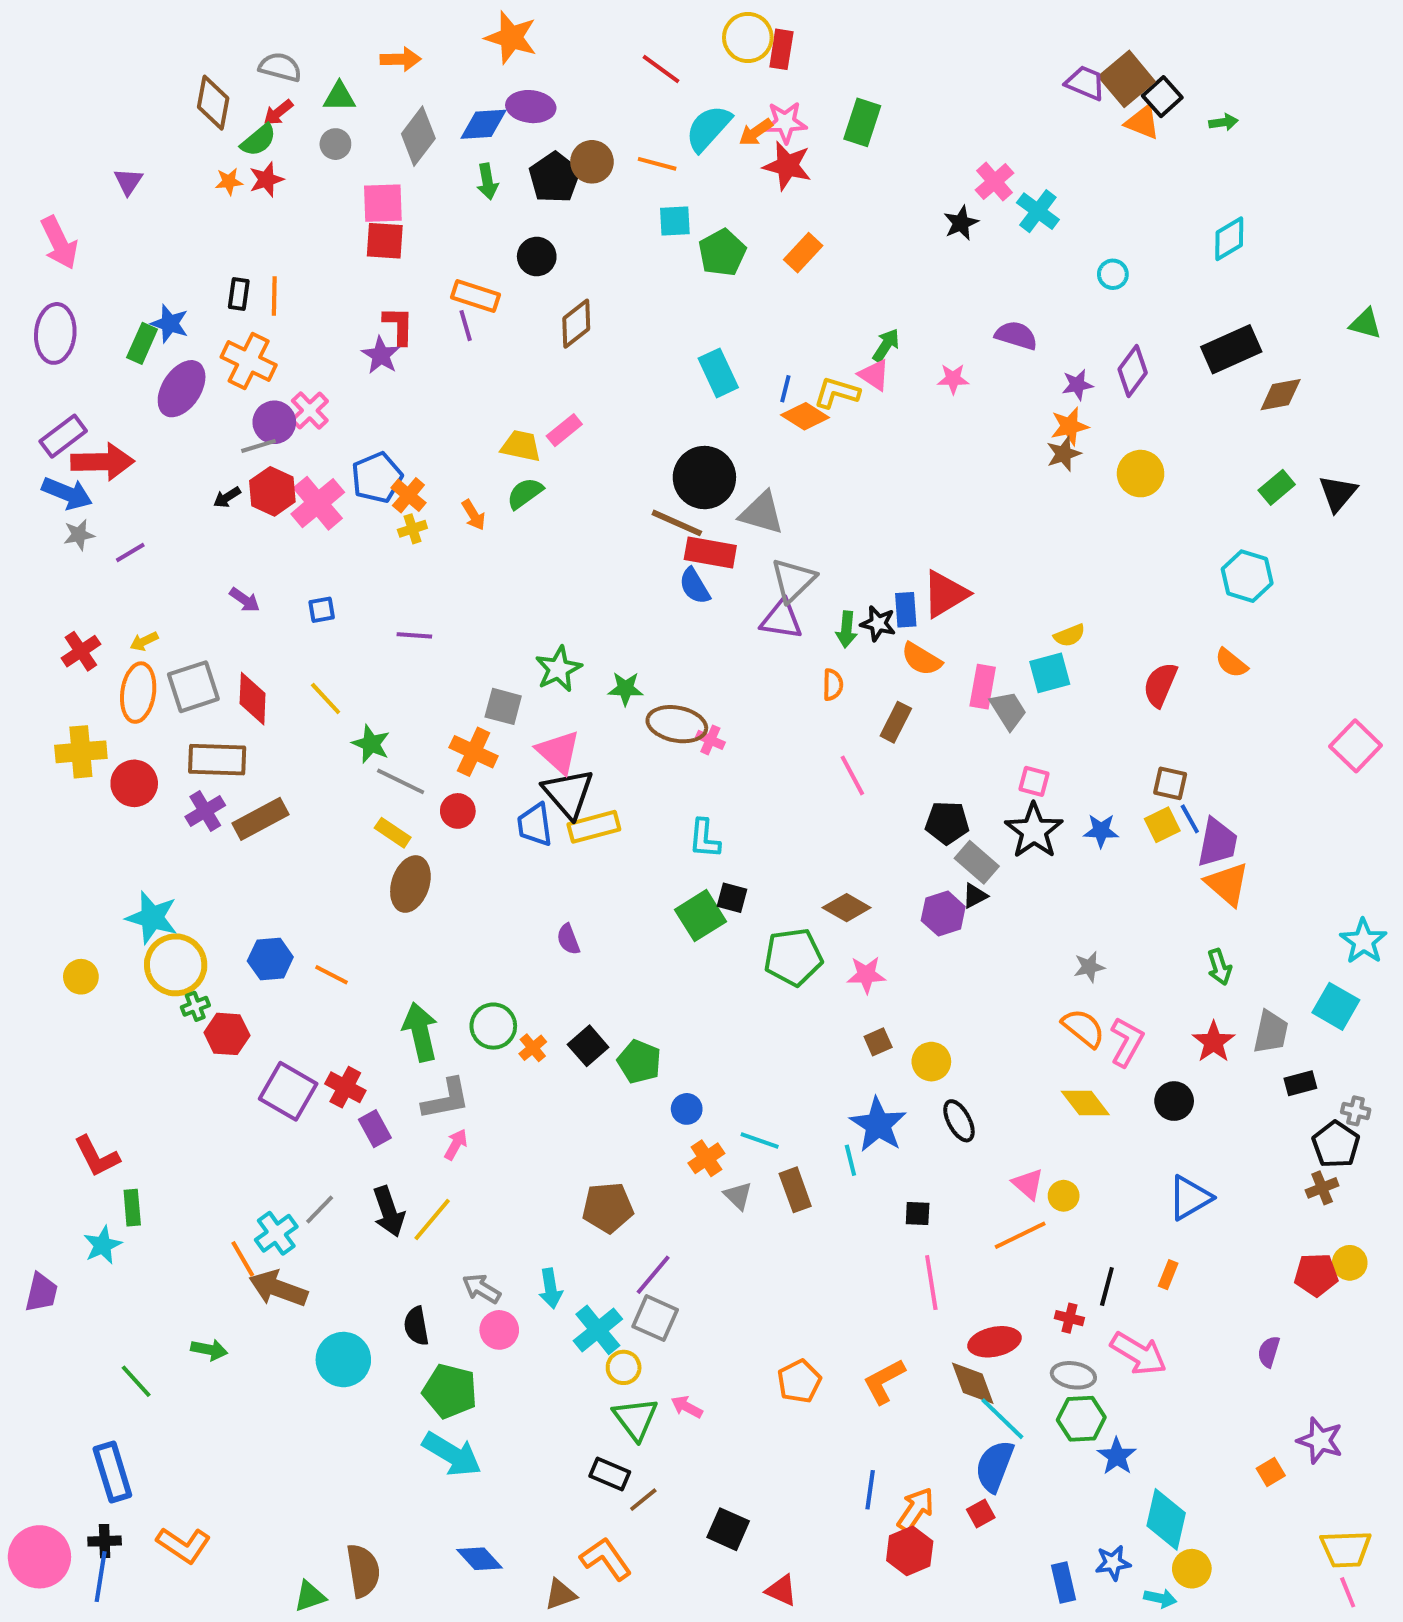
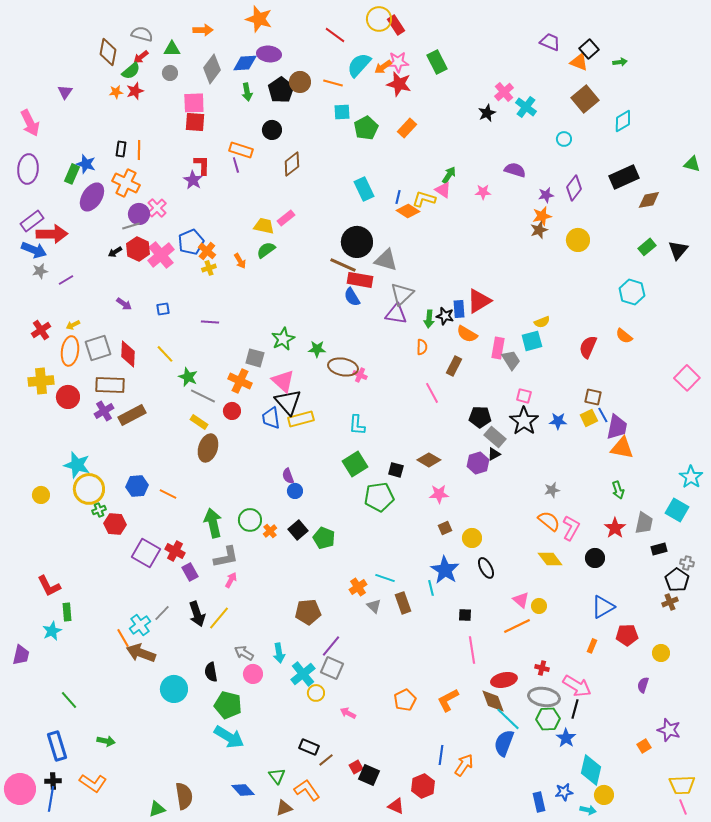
red rectangle: (781, 49) -> (396, 25), turned -42
brown square: (1127, 79) -> (585, 99), moved
green rectangle: (862, 122) -> (437, 62), turned -45
orange triangle: (1227, 884) -> (622, 448), turned -30
black square: (732, 898) -> (396, 470), moved
green pentagon: (793, 957) -> (379, 497), moved
blue circle: (687, 1109) -> (295, 491), moved
yellow circle: (1350, 1263) -> (661, 653), moved
red pentagon: (1316, 1275) -> (627, 635), moved
black line: (1107, 1287) -> (575, 709), moved
green arrow: (209, 1350) -> (106, 741), moved
gray ellipse: (1073, 1375) -> (544, 697), size x1.4
green triangle: (635, 1419) -> (277, 776), moved, size x0.7
red square: (981, 1513) -> (356, 767), moved
red hexagon: (910, 1551) -> (423, 786), moved

